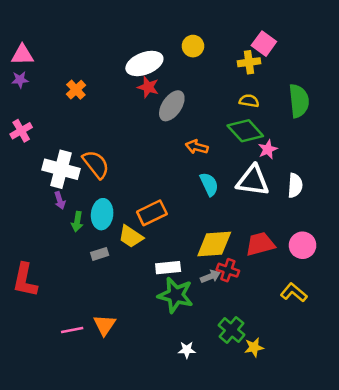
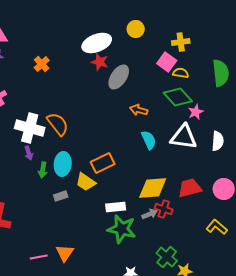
pink square: (264, 44) -> (167, 62), moved

